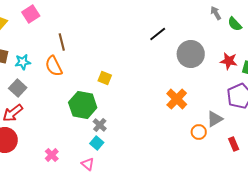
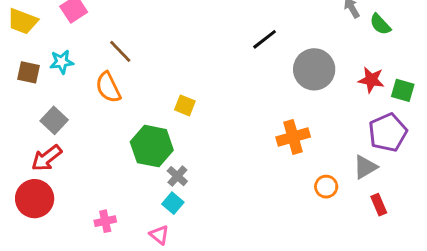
brown line: (62, 42) -> (120, 51), turned -30
cyan star: (23, 62) -> (62, 62), moved
orange cross: (177, 99) -> (293, 137), turned 30
gray triangle: (215, 119) -> (365, 167), moved
pink cross: (52, 155) -> (105, 221), turned 32

